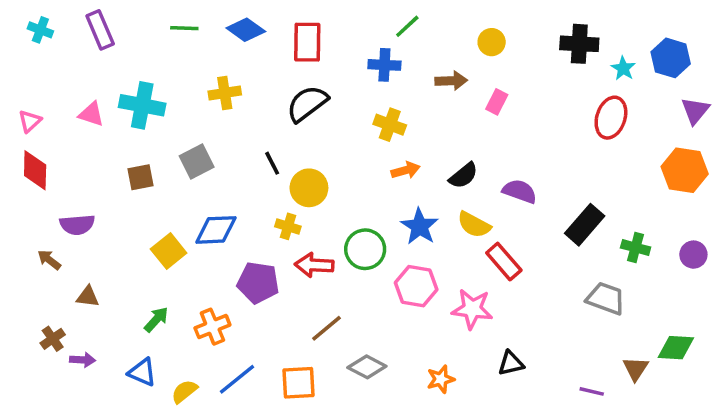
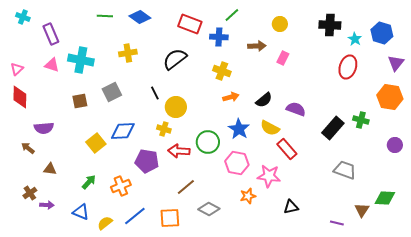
purple rectangle: (100, 30) -> (51, 34), moved
red rectangle: (307, 42) -> (190, 24), moved, turned -70
green cross: (636, 248) -> (361, 120), moved
orange star: (441, 379) -> (248, 196), moved

